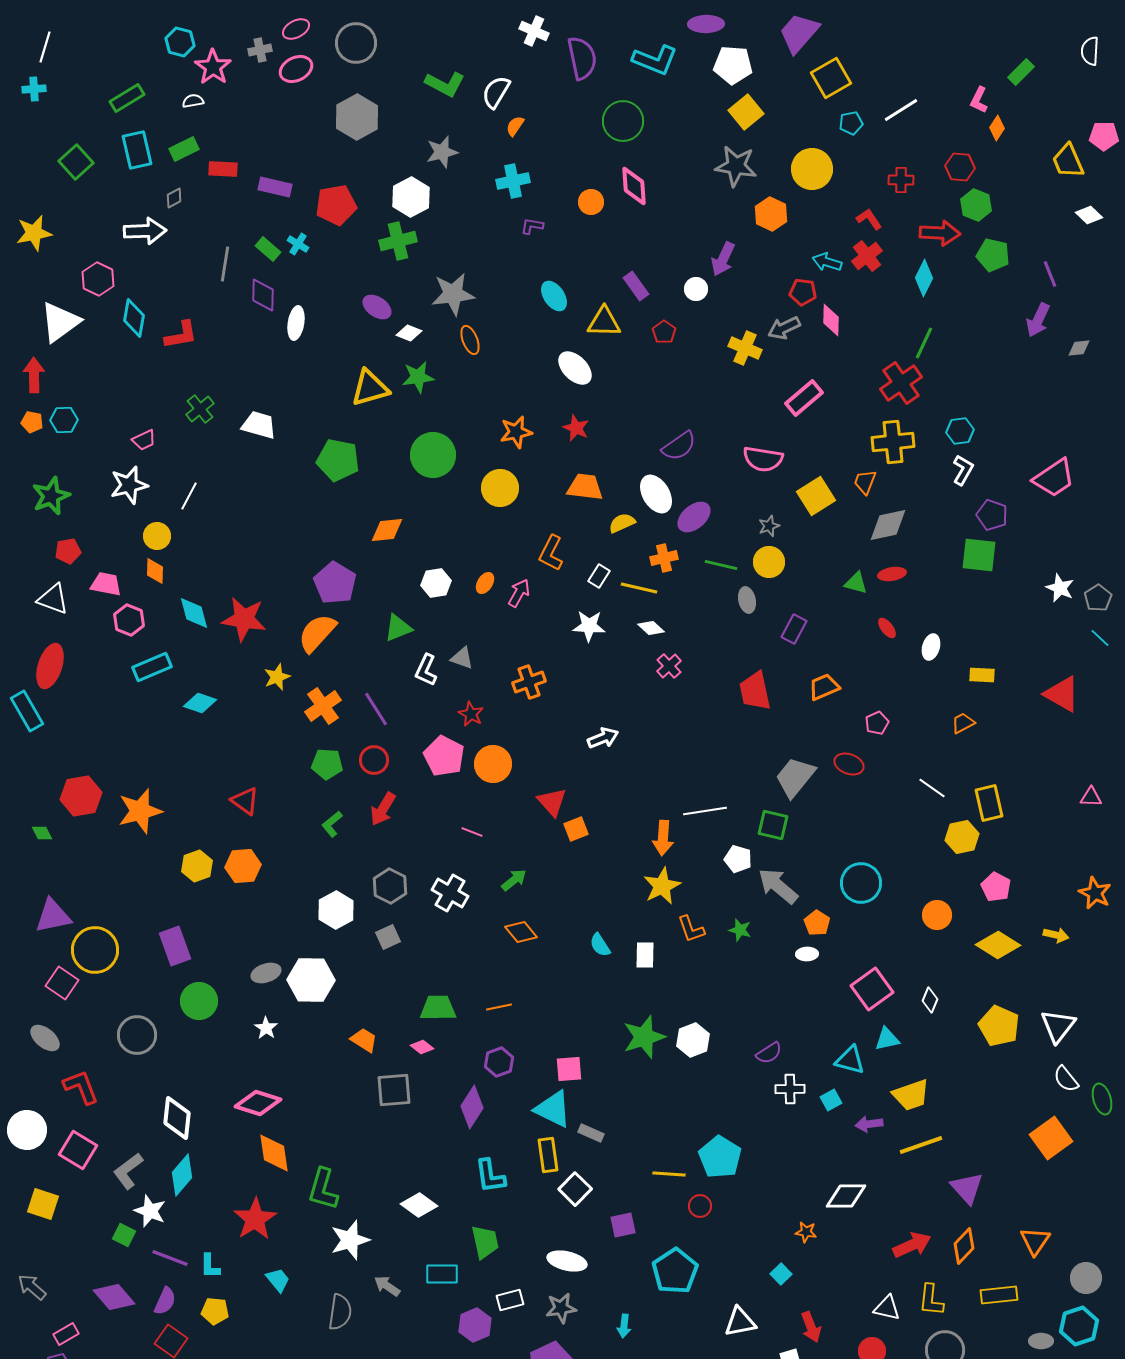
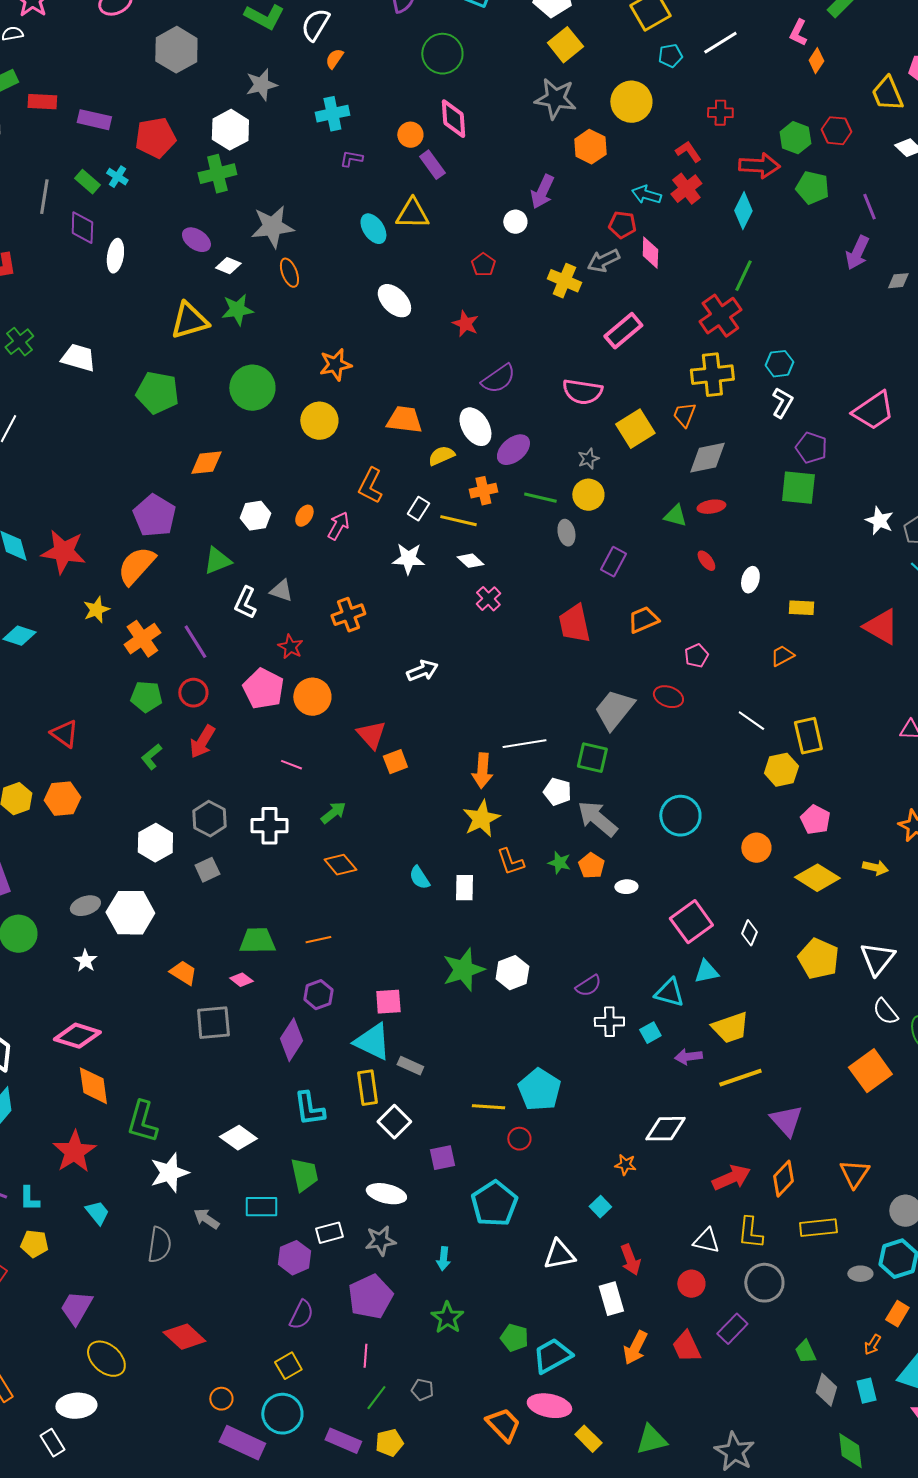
red hexagon: (960, 167) -> (836, 131), moved
purple rectangle: (636, 286) -> (432, 165), moved
yellow triangle: (604, 322) -> (412, 214), moved
red star: (576, 428) -> (465, 324), moved
white cross: (450, 893) -> (269, 826), turned -30
orange pentagon: (817, 923) -> (591, 866), moved

